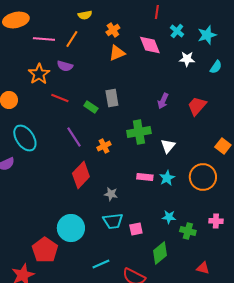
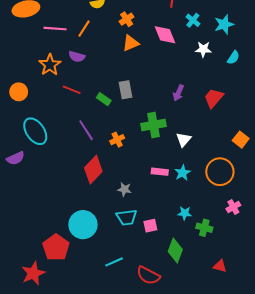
pink cross: (216, 221) -> (233, 207), moved, turned -32
green diamond: (160, 253) -> (175, 251), turned -30

